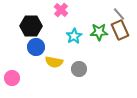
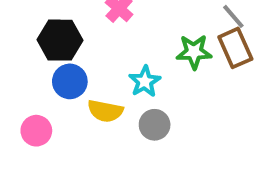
cyan star: (74, 36) -> (145, 81), moved
pink circle: (12, 78) -> (36, 131), moved

